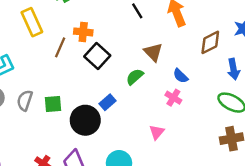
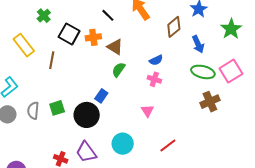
orange cross: (83, 32) -> (93, 37), moved
brown triangle: (153, 52) -> (115, 47), moved
black square: (97, 56) -> (69, 34), moved
blue semicircle: (181, 76) -> (156, 60), turned -56

